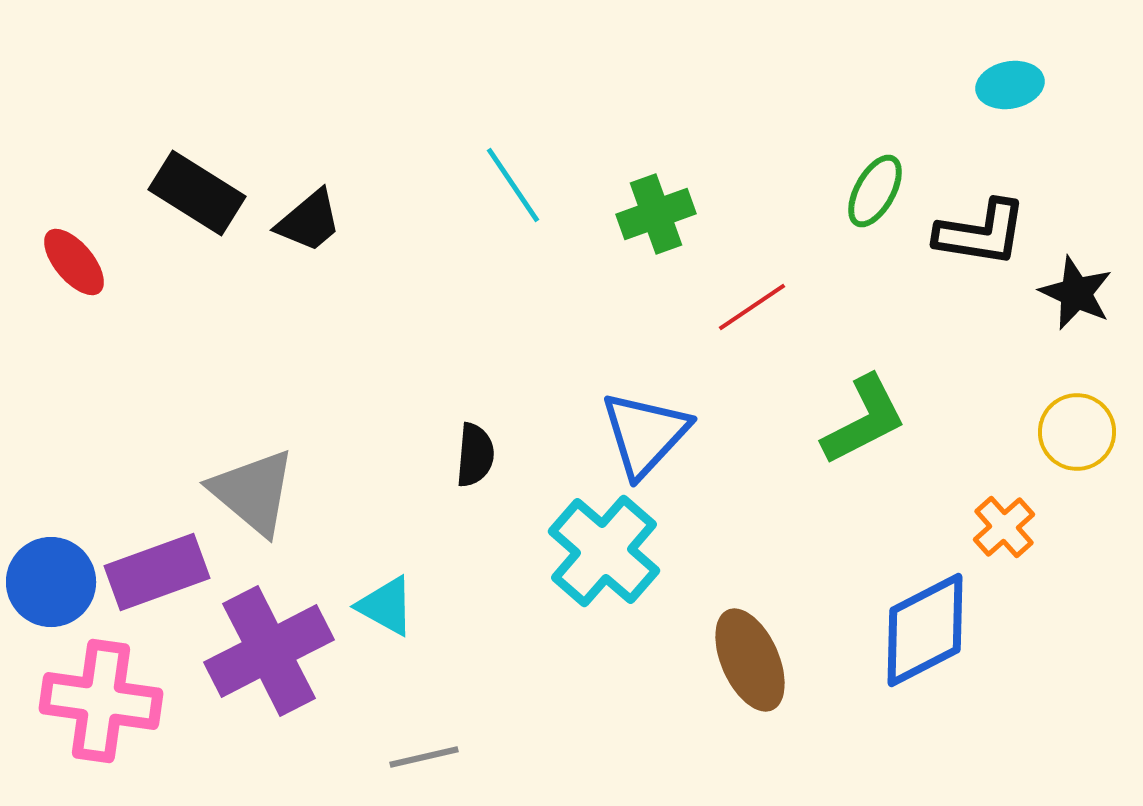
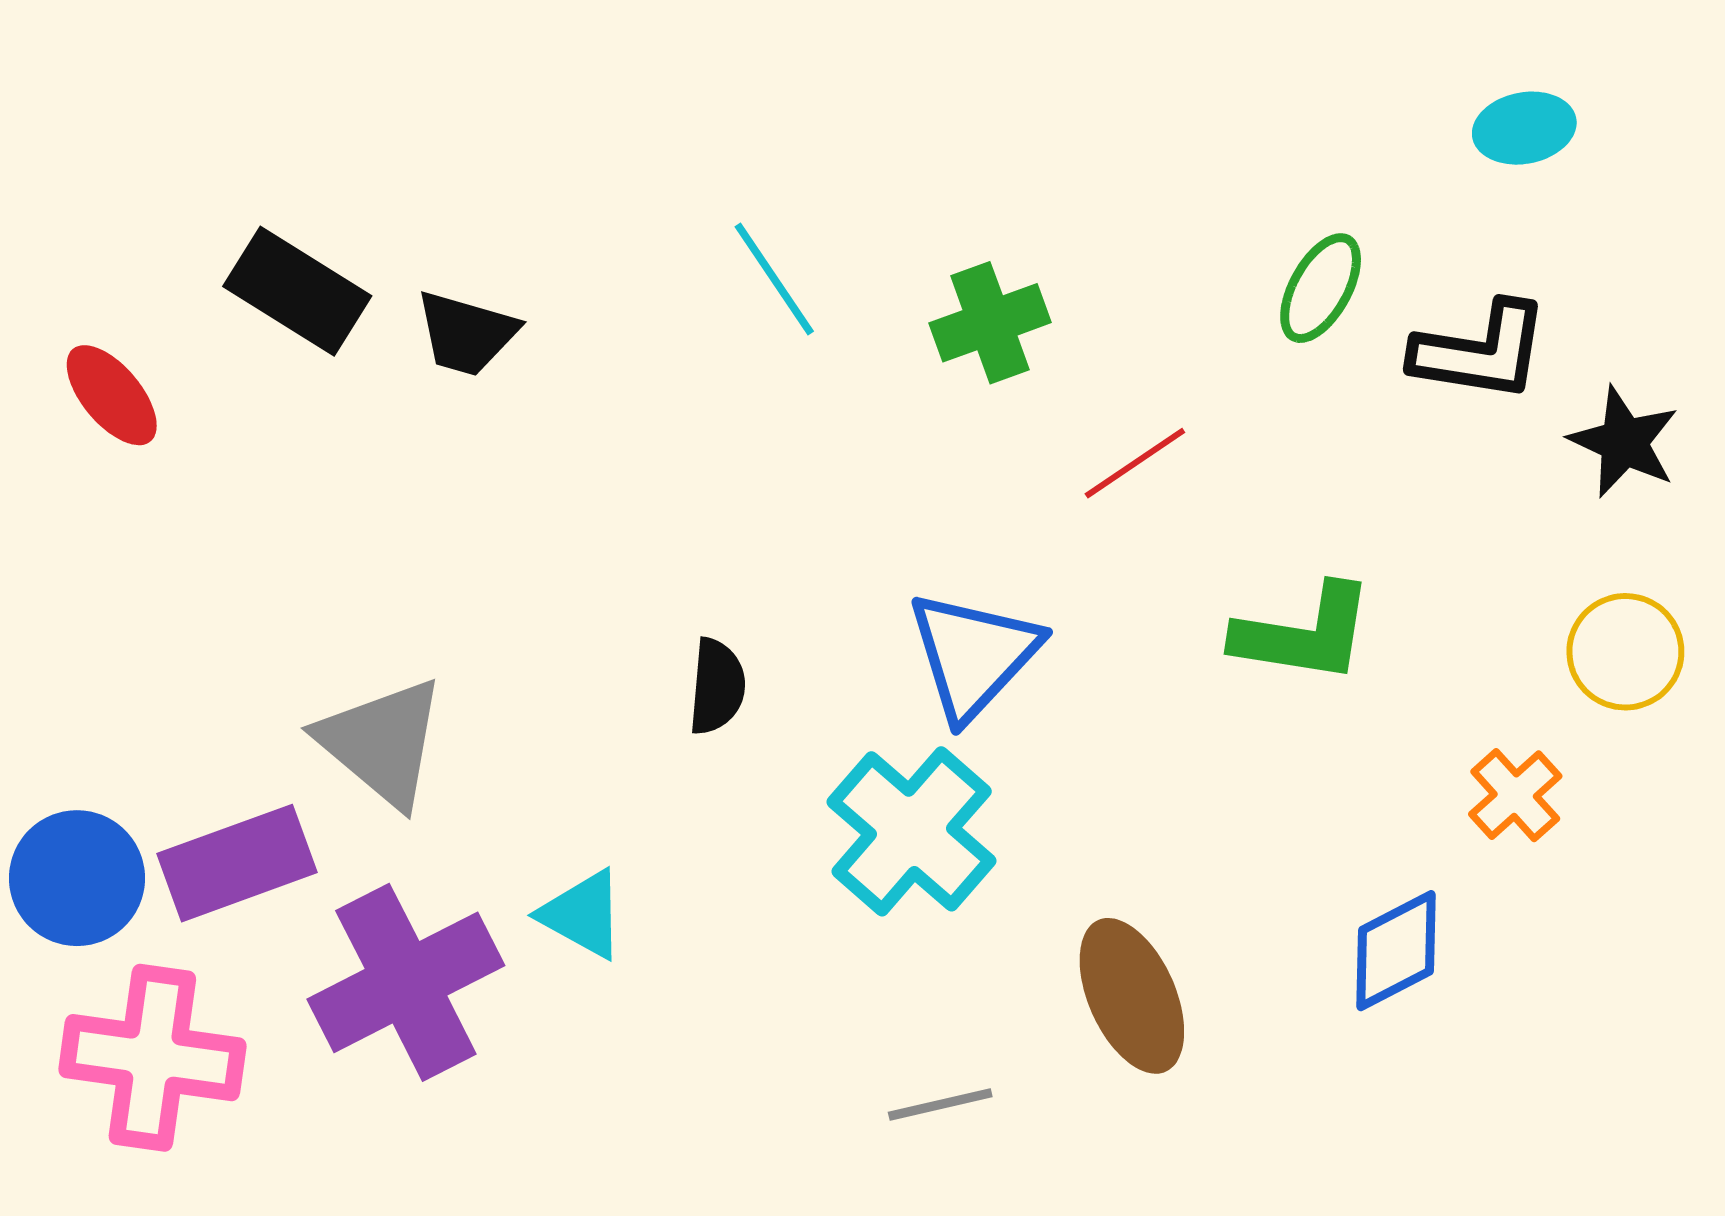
black trapezoid: (309, 221) -> (466, 333), turned 56
green L-shape: (864, 420) -> (1304, 634), turned 36
blue diamond: (925, 630) -> (1396, 951), size x0.7
gray line: (424, 757) -> (940, 1105), moved

